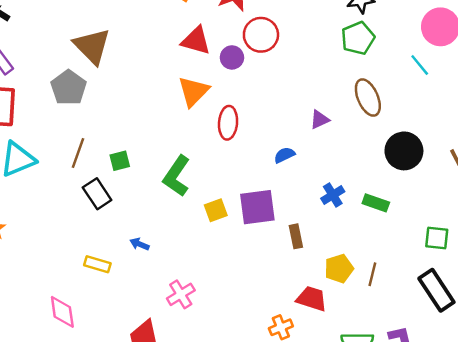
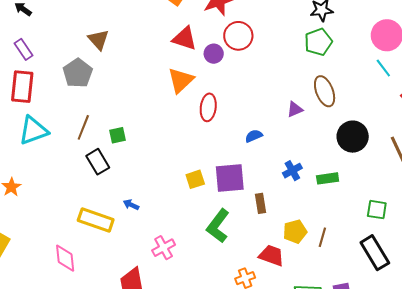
brown triangle: (92, 46) -> (98, 40), size x0.7
cyan line: (420, 65) -> (383, 68), moved
purple triangle: (319, 120) -> (295, 109), moved
green L-shape: (177, 176) -> (218, 226), moved
green rectangle: (376, 203) -> (328, 178), turned -30
yellow rectangle: (97, 264) -> (96, 220), size x1.6

